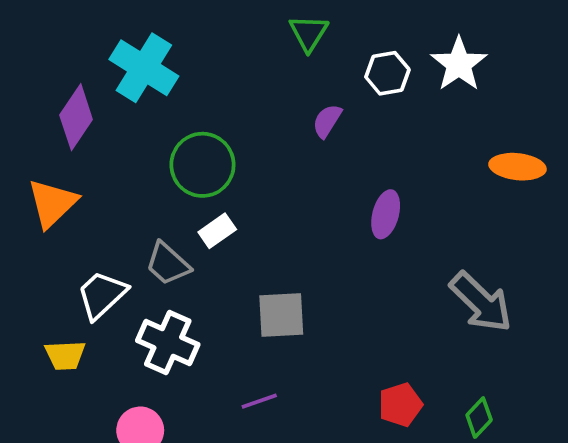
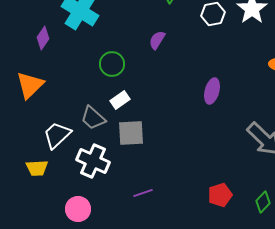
purple diamond: (76, 117) -> (43, 38), size x0.7
purple semicircle: (327, 121) -> (157, 40), moved
green circle: (202, 165) -> (112, 64), size x0.7
gray square: (281, 315) -> (131, 133), moved

